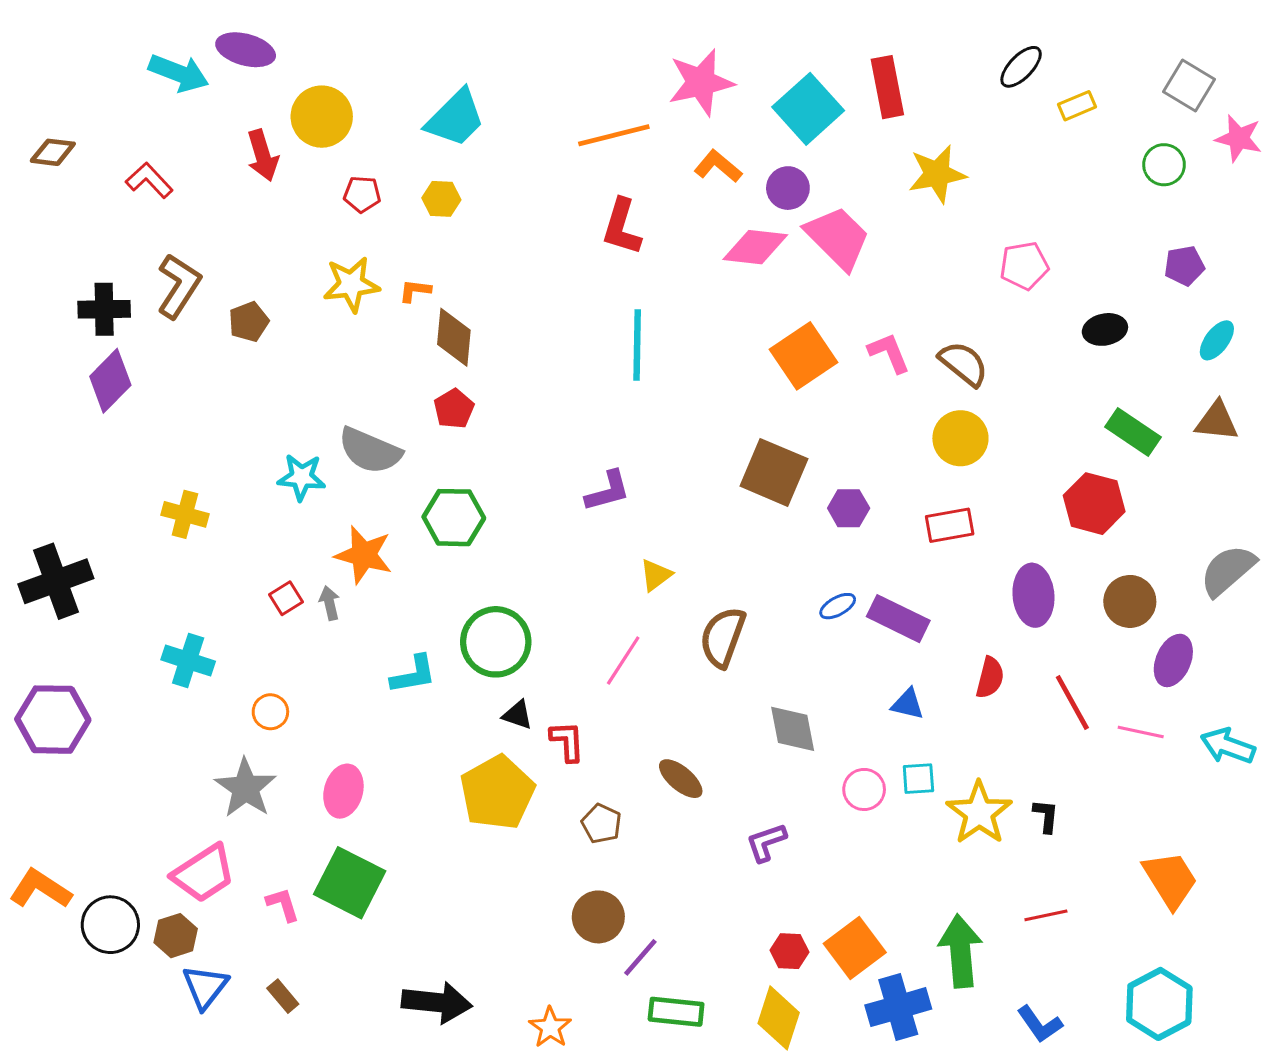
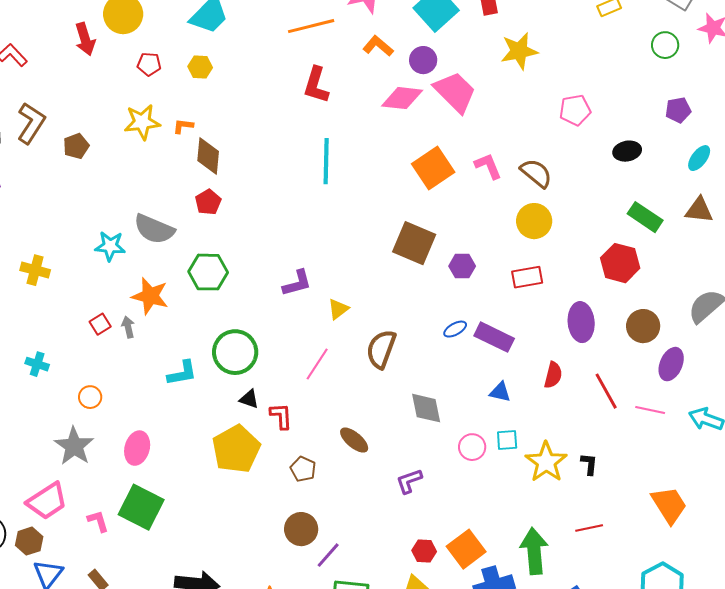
purple L-shape: (608, 491) -> (297, 283), moved
cyan cross: (188, 660) -> (37, 364), size x0.7

